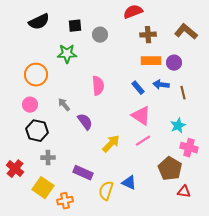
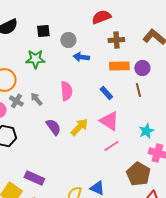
blue arrow: (161, 85) -> (81, 57), moved
brown line: (183, 93) -> (138, 90), moved
gray arrow: (64, 105) -> (36, 99), moved
yellow arrow: (111, 144) -> (79, 127), moved
gray cross: (48, 158) -> (16, 101), moved, turned 32
purple rectangle: (83, 173) -> (34, 178), moved

